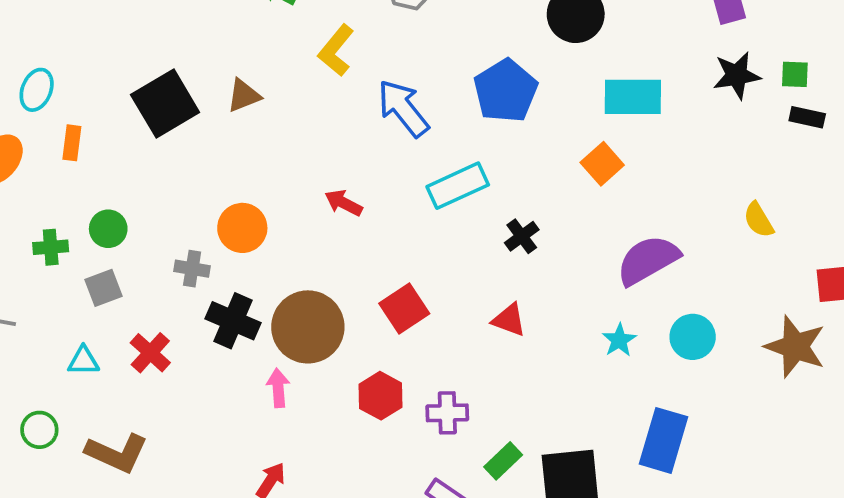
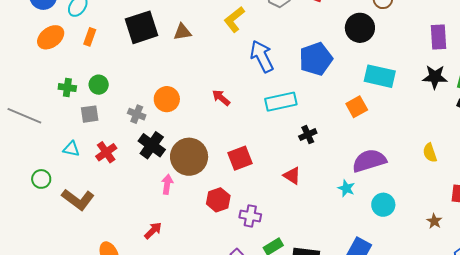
cyan star: (619, 340) -> (346, 188), moved, turned -30
brown star: (795, 347) -> (434, 221), size x0.5

